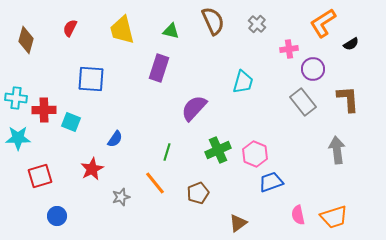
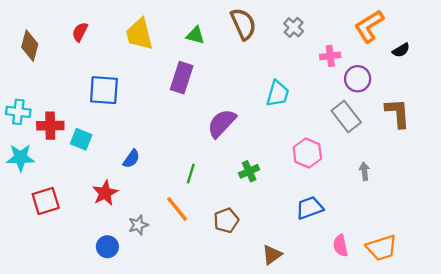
green cross: (218, 150) -> (249, 171), size x0.7
gray arrow: (337, 150) -> (364, 171), moved, size x0.6
pink hexagon: (255, 154) -> (307, 153), moved
blue circle: (57, 216) -> (107, 247), moved

